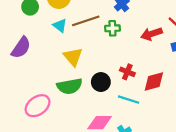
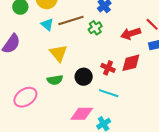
green cross: (112, 28) -> (95, 28), turned -32
red diamond: (154, 81) -> (131, 63), moved
green semicircle: (70, 86) -> (55, 80), size x0.7

